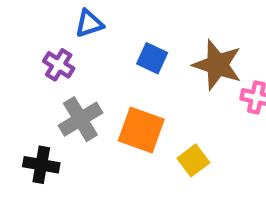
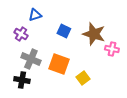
gray cross: (80, 119) -> (31, 59), turned -36
black cross: (41, 165) -> (22, 80), moved

